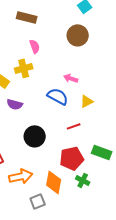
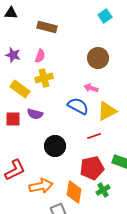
brown circle: (78, 35) -> (98, 58), moved
pink semicircle: (35, 46) -> (40, 56), moved, turned 40
yellow triangle: (87, 101) -> (107, 111), size x1.5
green cross: (83, 180) -> (103, 190), turned 32

